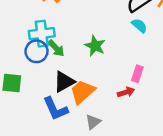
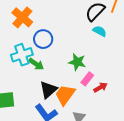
green star: (95, 46) -> (77, 62), moved
blue circle: (36, 51) -> (43, 39), moved
pink rectangle: (137, 74) -> (87, 79), moved, turned 32

